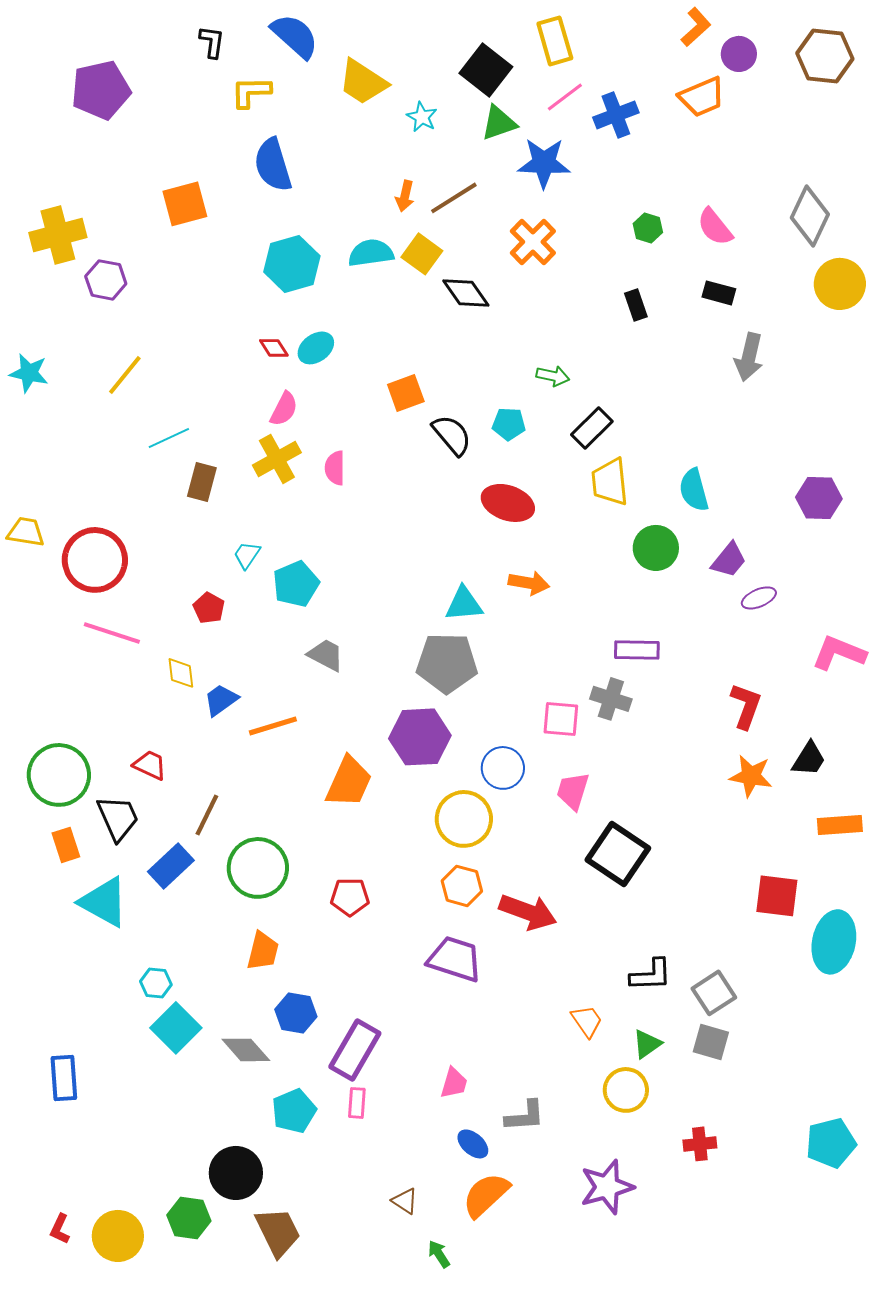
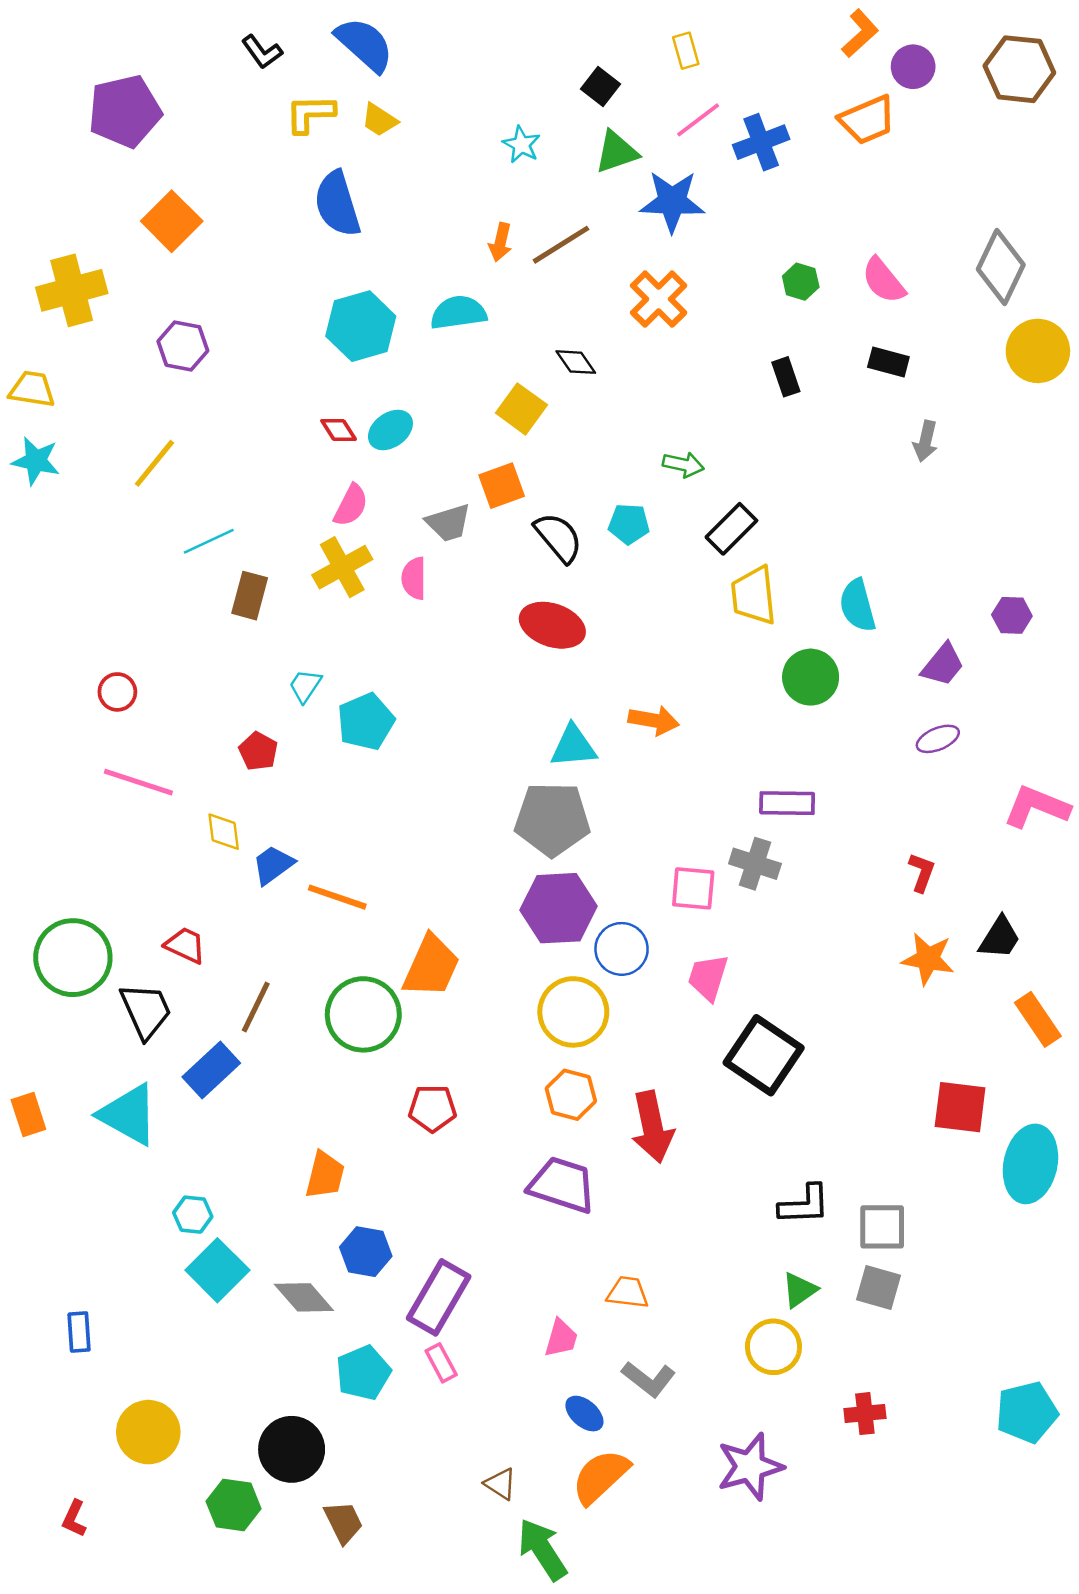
yellow rectangle: (555, 41) -> (686, 51), size x0.6
black L-shape: (212, 42) -> (262, 52), turned 136
black square: (486, 70) -> (601, 86), size x0.6
yellow trapezoid: (363, 82) -> (379, 120), moved, size x0.6
orange square: (185, 204) -> (172, 221), moved, turned -30
yellow square: (422, 254) -> (521, 409), moved
purple hexagon: (106, 280) -> (183, 346), moved
black diamond: (466, 293) -> (576, 362), size x0.7
gray arrow: (749, 357) -> (925, 441), size x0.7
purple hexagon: (819, 498) -> (1012, 615), size x0.7
red ellipse: (508, 503) -> (552, 625), moved
yellow trapezoid: (26, 532) -> (32, 389), moved
red circle: (95, 560) -> (117, 692), size x0.5
purple trapezoid: (729, 560) -> (943, 665), moved
gray trapezoid: (326, 655) -> (449, 523), moved, turned 135
red L-shape: (746, 706) -> (922, 872), size x0.7
orange line: (273, 726) -> (337, 897), turned 36
purple hexagon: (420, 737) -> (558, 908), moved
orange rectangle: (840, 825) -> (1038, 1019), turned 60
orange rectangle: (66, 845) -> (28, 1115), moved
green circle: (258, 868) -> (363, 1014), moved
red arrow: (528, 912) -> (652, 1127), turned 58
gray square: (714, 993) -> (882, 1227), turned 33
orange trapezoid: (587, 1021) -> (628, 1292), moved, turned -48
blue rectangle: (64, 1078) -> (79, 1332), size x0.7
pink rectangle: (357, 1103) -> (441, 1363), turned -32
gray L-shape: (525, 1116) -> (649, 1379), turned 42
brown trapezoid: (278, 1232) -> (343, 1522), size x0.7
yellow circle: (118, 1236) -> (148, 1432), moved
green arrow: (439, 1254) -> (542, 1549), size x1.8

